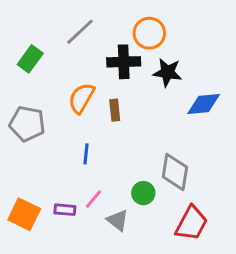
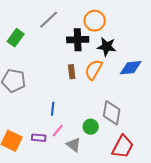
orange semicircle: (81, 98) -> (94, 70), moved
blue line: (86, 154) -> (53, 109), moved

